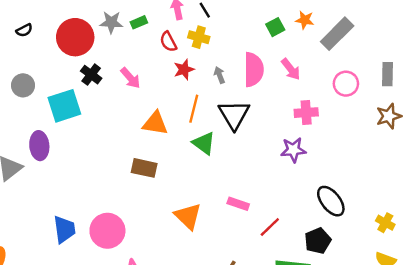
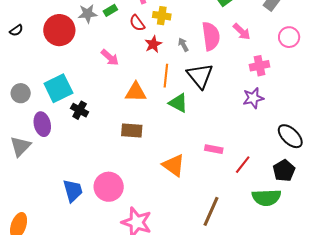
black cross: (91, 75) -> (80, 110), moved
gray circle: (23, 85) -> (21, 93), moved

